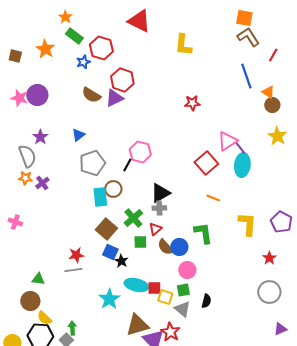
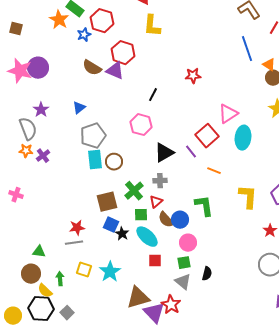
yellow L-shape: (183, 45) -> (152, 26), moved
orange star: (45, 49) -> (59, 20), moved
pink star: (19, 98) -> (20, 71), size x1.4
purple triangle: (114, 98) -> (115, 71), turned 48
purple line: (240, 148) -> (191, 152), moved
black line: (127, 165) -> (153, 95), moved
black triangle: (160, 193) -> (164, 153), moved
cyan rectangle: (100, 197) -> (95, 160), moved
brown square: (106, 229) -> (107, 202), turned 35
cyan ellipse: (136, 285) -> (147, 237), moved, turned 30
yellow square: (165, 297) -> (84, 270), moved
green arrow: (72, 328) -> (60, 279), moved

